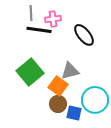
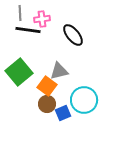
blue square: (74, 113) -> (63, 113), turned -35

